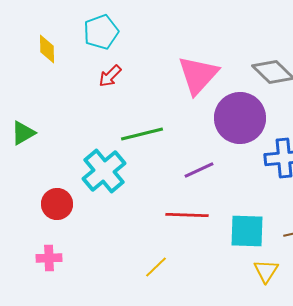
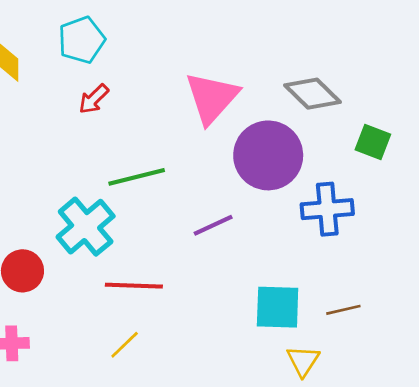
red line: (187, 215) -> (134, 286), moved
yellow line: (156, 267) -> (125, 345), moved

